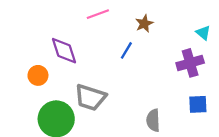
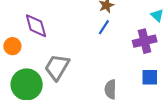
blue line: (126, 50) -> (104, 27), moved
gray trapezoid: (90, 97) -> (57, 67), turned 100

